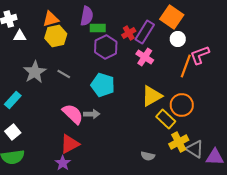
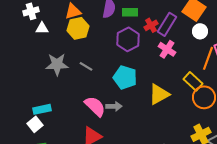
green rectangle: (98, 28) -> (130, 12), moved
gray star: (35, 72) -> (57, 64), turned 30
yellow triangle: (152, 96) -> (159, 94), moved
cyan rectangle: (13, 100) -> (42, 109), moved, turned 36
yellow rectangle: (166, 119) -> (193, 81), moved

